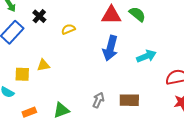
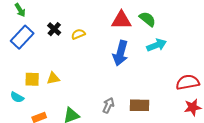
black cross: (39, 16) -> (54, 29), moved
cyan arrow: (146, 56) -> (157, 45), moved
yellow triangle: (43, 65) -> (53, 78), moved

